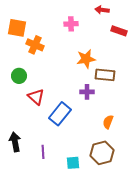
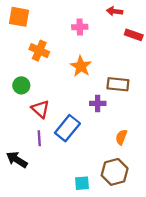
orange square: (17, 28) -> (19, 17), moved
orange star: (86, 59) -> (81, 66), moved, turned -30
black arrow: (15, 142) -> (17, 160), turned -48
purple line: (43, 152) -> (39, 138), moved

